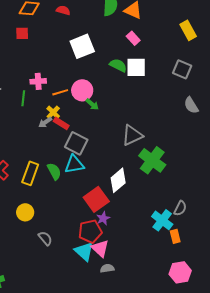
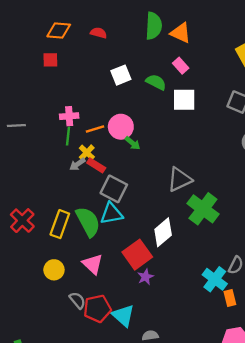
white square: (82, 46) -> (121, 75), size x0.7
green semicircle: (118, 65) -> (156, 82), moved
green line: (23, 98) -> (68, 136), moved
green semicircle: (54, 171) -> (88, 222), size x1.5
red pentagon: (90, 231) -> (97, 309), moved
pink triangle: (100, 248) -> (93, 264), moved

